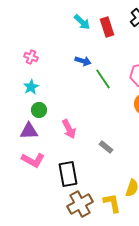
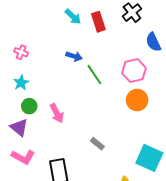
pink arrow: (69, 129) -> (57, 113), moved
purple triangle: (29, 131) -> (19, 127), turned 42

